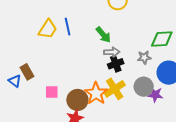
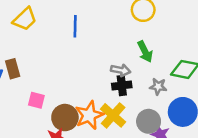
yellow trapezoid: (48, 29) -> (25, 19), moved
green arrow: (103, 35) -> (145, 52), moved
yellow cross: (115, 89) -> (113, 115), turned -30

